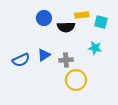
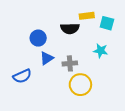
blue circle: (44, 18) -> (38, 38), moved
blue semicircle: (21, 60) -> (22, 76), moved

